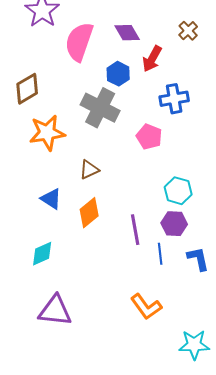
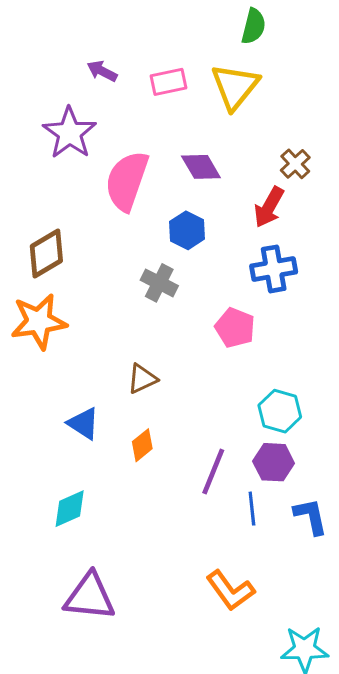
red arrow: (152, 59) -> (269, 207), moved
gray cross: (100, 108) -> (159, 283), size x0.6
orange star: (47, 133) -> (39, 322), moved
orange diamond: (89, 213) -> (142, 445), size x0.7
purple line: (135, 230) -> (213, 471), turned 32

